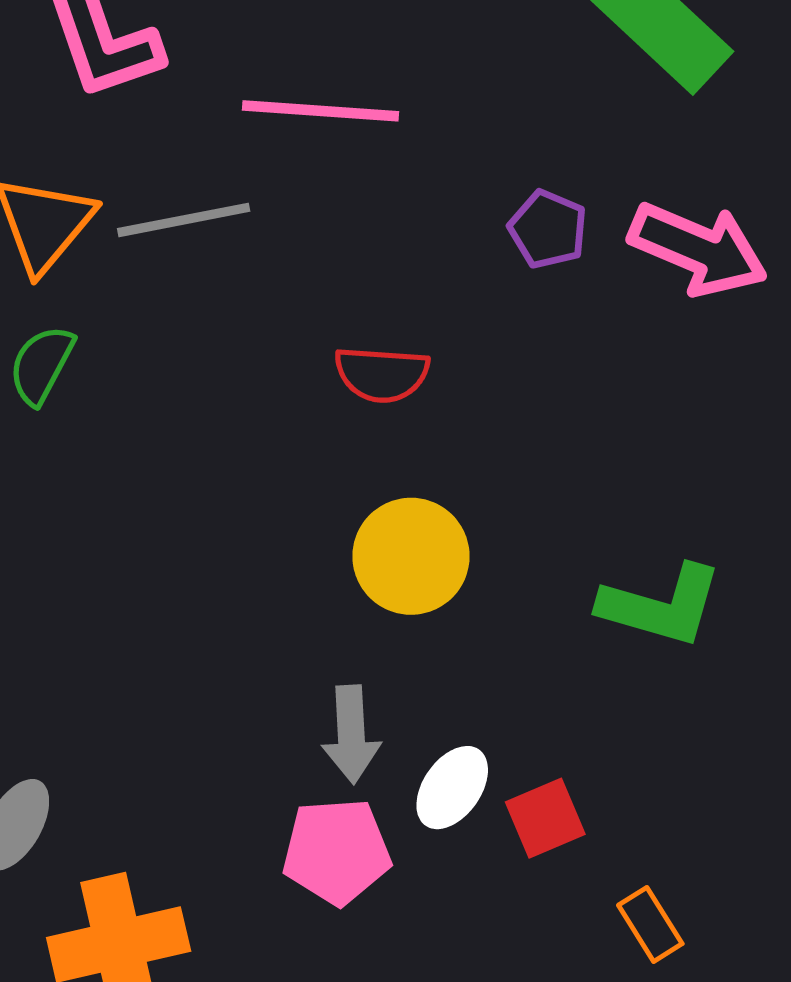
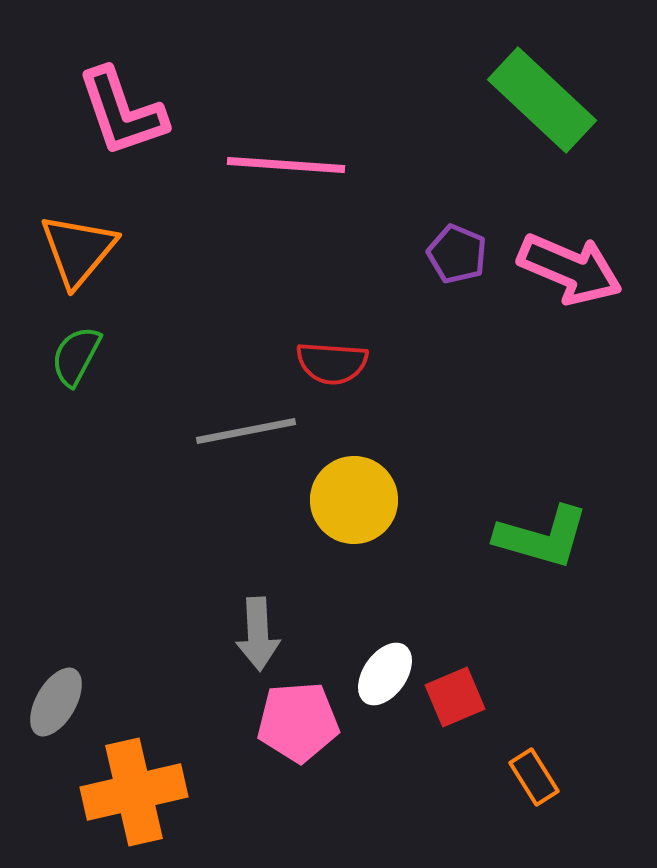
gray line: (184, 220) -> (246, 431), moved
gray arrow: (351, 734) -> (258, 634), moved

